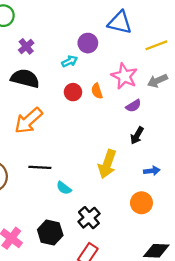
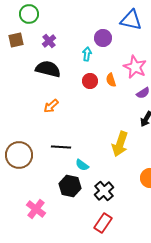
cyan arrow: (70, 61) -> (87, 54), turned -56
orange arrow: (28, 121) -> (51, 106), size x0.6
black hexagon: (50, 232) -> (70, 186), moved

